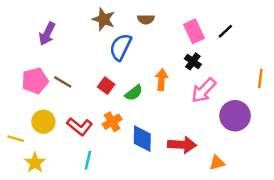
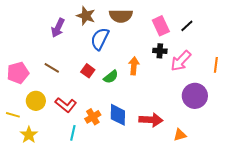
brown semicircle: (146, 19) -> (121, 16), size x1.6
purple arrow: (47, 34) -> (58, 28), moved
black cross: (193, 61) -> (160, 51), turned -32
pink pentagon: (35, 81) -> (18, 73), moved
pink arrow: (204, 90) -> (181, 61), moved
orange cross: (112, 122) -> (93, 117), moved

